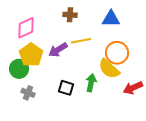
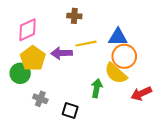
blue triangle: (111, 19) -> (118, 37), moved
purple arrow: (58, 50) -> (62, 53), turned 30
black square: (66, 88) -> (70, 110), moved
gray cross: (28, 93) -> (40, 99), moved

